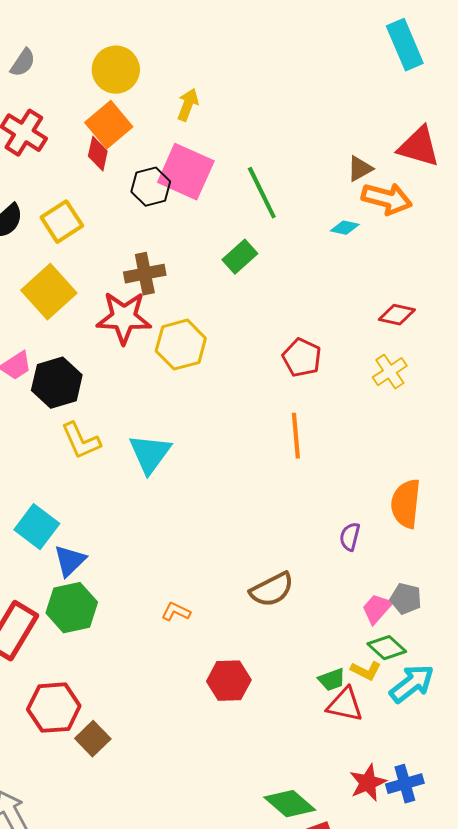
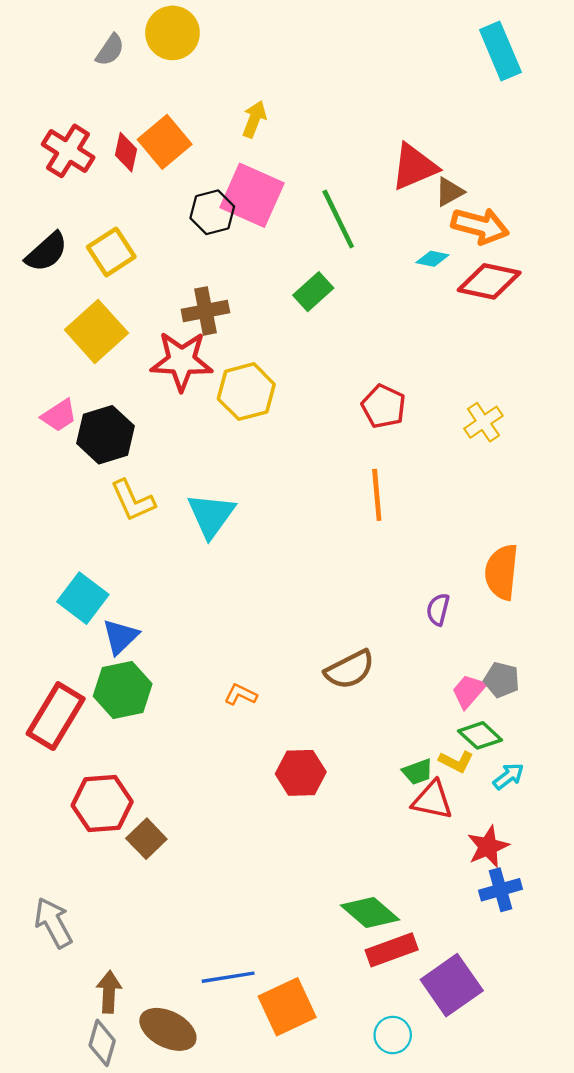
gray semicircle: (23, 63) -> (110, 50), moved
yellow circle: (116, 70) -> (172, 33), moved
red triangle: (419, 147) -> (414, 167), moved, turned -39
red diamond: (98, 154) -> (126, 152), moved
red diamond: (397, 315) -> (489, 281), moved, size x1.5
cyan arrow: (412, 684) -> (508, 776), size x0.6
red star: (368, 783) -> (488, 847), moved

